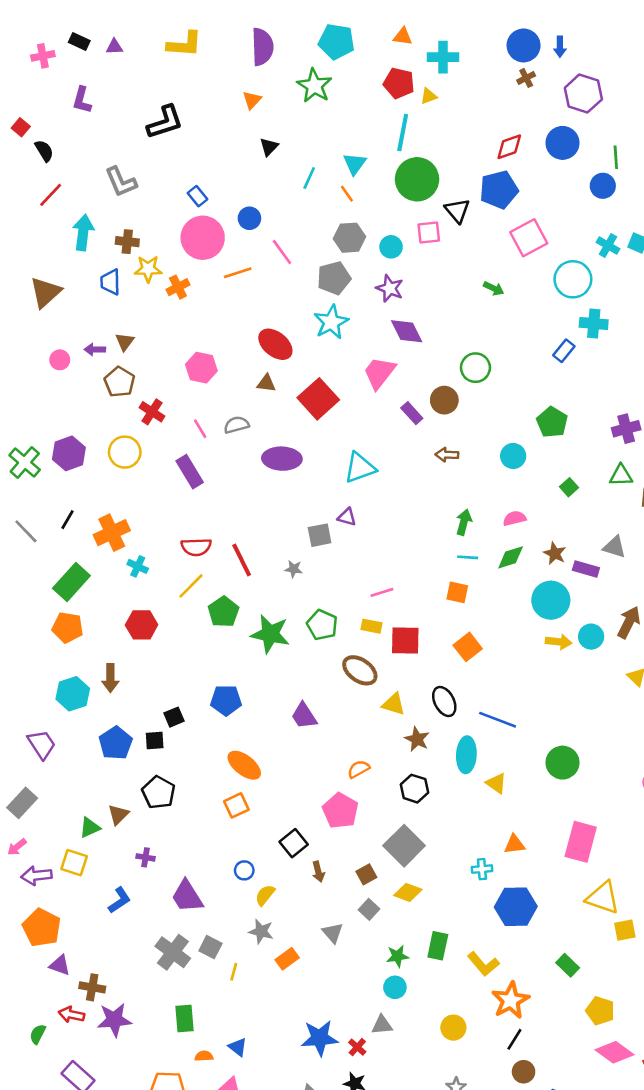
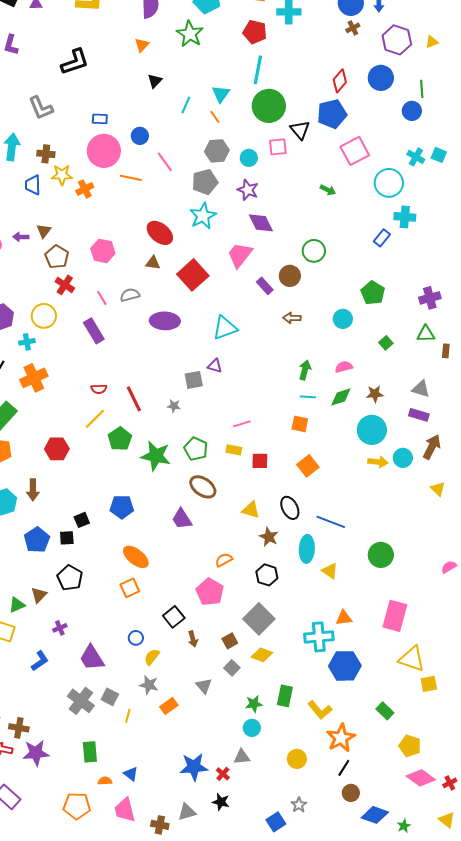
yellow triangle: (429, 96) -> (432, 42), moved
red diamond: (509, 147) -> (340, 81), turned -30
blue rectangle: (197, 196) -> (100, 119), turned -49
orange line: (238, 273) -> (131, 178), turned 30
brown pentagon: (120, 382) -> (57, 257), moved
red semicircle: (196, 547) -> (99, 389), size x0.7
brown star: (555, 553) -> (375, 394), turned -30
cyan cross: (138, 566) -> (27, 342), moved, turned -35
purple rectangle: (586, 569) -> (419, 415), moved
red square: (405, 640) -> (260, 461), size x0.7
brown ellipse: (360, 670) -> (203, 487), moved
purple cross: (146, 857) -> (60, 628), turned -32
cyan cross: (482, 869) -> (319, 637), size x1.8

